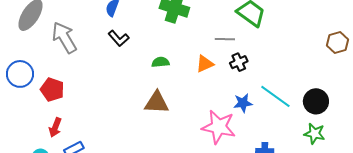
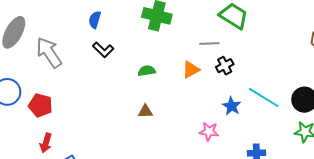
brown triangle: (157, 103) -> (145, 111), size x0.6
blue star: (243, 103) -> (232, 106), turned -30
pink star: (219, 127) -> (209, 132), size x0.6

